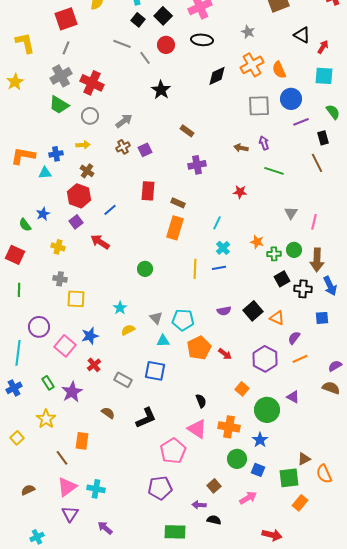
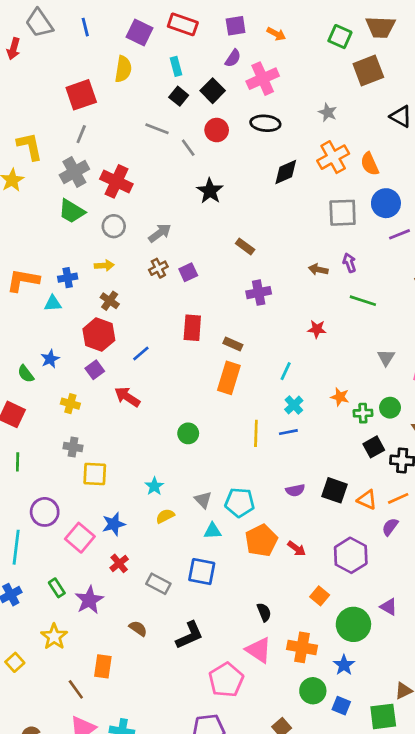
yellow L-shape: (25, 43) -> (30, 146), moved
black square: (253, 311) -> (334, 490), turned -30
orange line: (300, 359) -> (398, 498), moved

